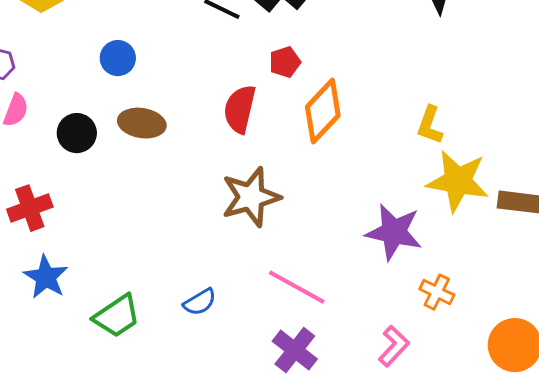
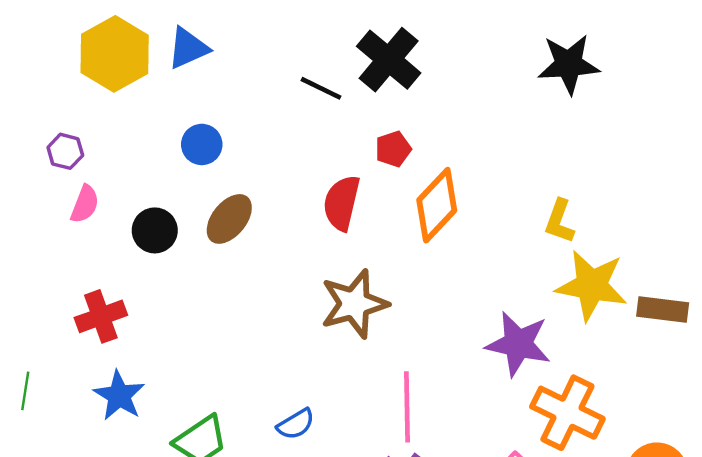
brown ellipse: (142, 123) -> (229, 219), turned -60
pink line: (297, 287) -> (407, 407), turned 60
orange cross: (437, 292) -> (567, 413), size x1.8

